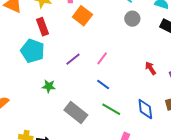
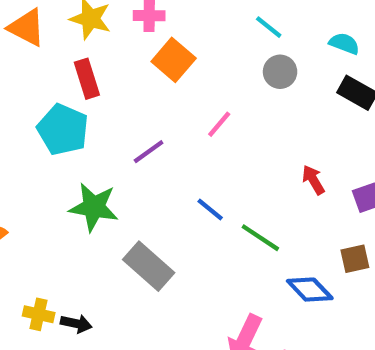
pink line: (102, 58) -> (219, 124), moved
green star: (49, 86) -> (94, 207), size x1.6
green line: (111, 109) -> (260, 238), moved
blue diamond: (145, 109) -> (310, 290), moved, turned -40

